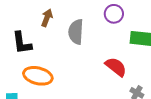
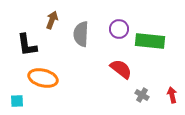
purple circle: (114, 14) -> (119, 29), moved

